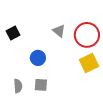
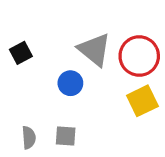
gray triangle: (59, 31) -> (94, 50), size x1.6
blue circle: (38, 58) -> (70, 83), moved

